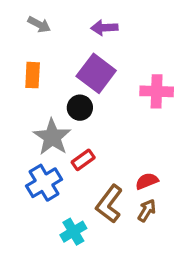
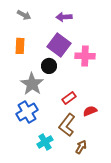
pink cross: (157, 91) -> (85, 56), moved
red rectangle: (83, 160) -> (69, 98), moved
brown arrow: (147, 210) -> (81, 147), moved

